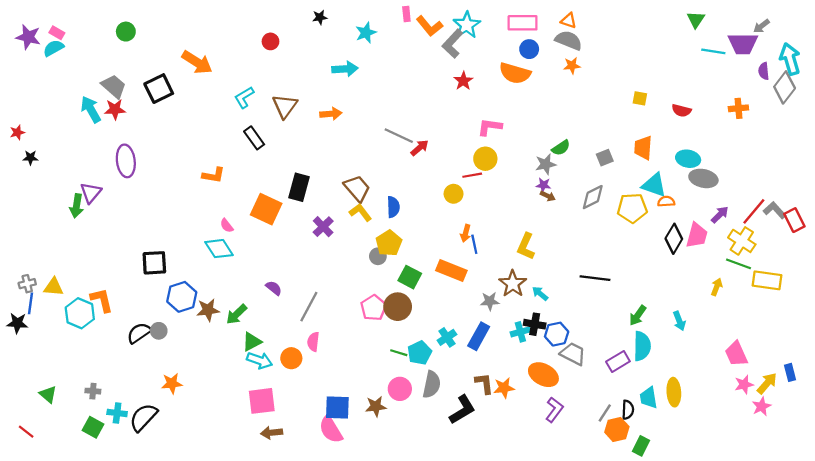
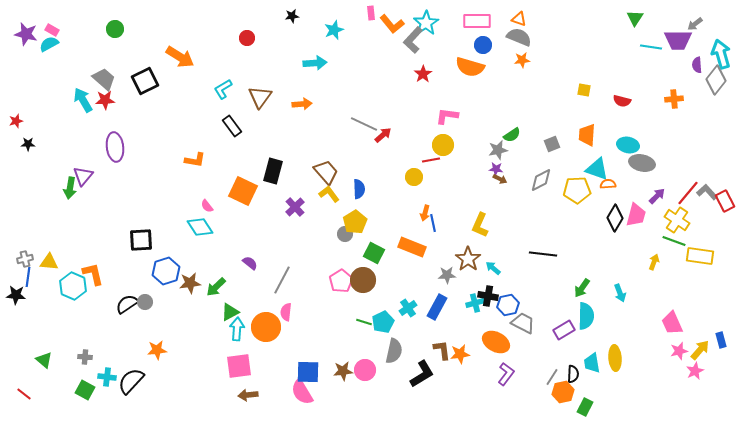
orange circle: (291, 358) -> (266, 327), size x1.5
cyan arrow: (260, 360) -> (237, 329), turned -105
pink circle: (400, 389) -> (365, 370), moved

